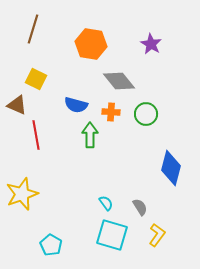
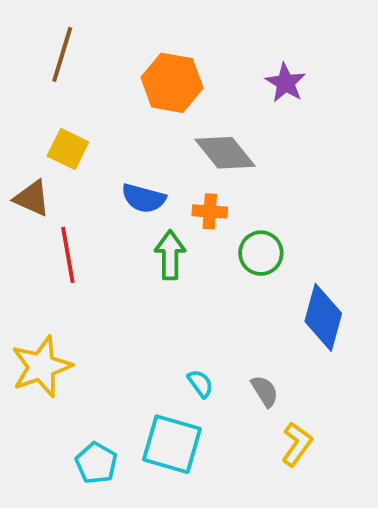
green circle: (146, 114) -> (261, 253), moved
cyan square: (112, 235) -> (172, 444), moved

